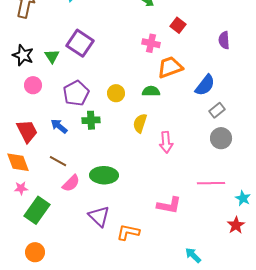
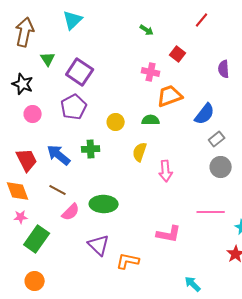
green triangle: (52, 56) -> (48, 59), moved
purple pentagon: (76, 93) -> (74, 107), moved
blue arrow: (59, 126) -> (59, 155), size x1.4

